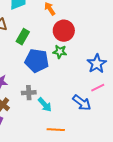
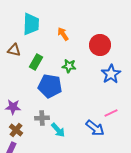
red circle: (64, 31) -> (100, 45), moved
green star: (60, 52) -> (69, 66), moved
blue star: (97, 64) -> (111, 74), moved

